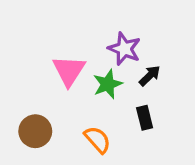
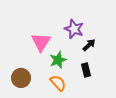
green star: (108, 84) -> (58, 60), moved

